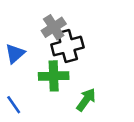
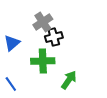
black cross: (67, 46) -> (54, 37), size x0.7

